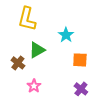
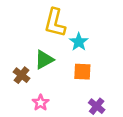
yellow L-shape: (27, 19) -> (55, 23), moved
orange square: (80, 60) -> (82, 72), moved

